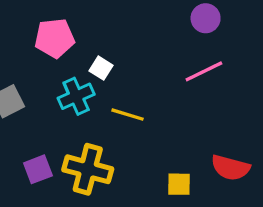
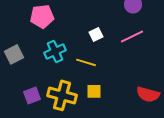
white square: (101, 68) -> (96, 34), moved, turned 32
yellow square: (179, 184) -> (94, 91), moved

